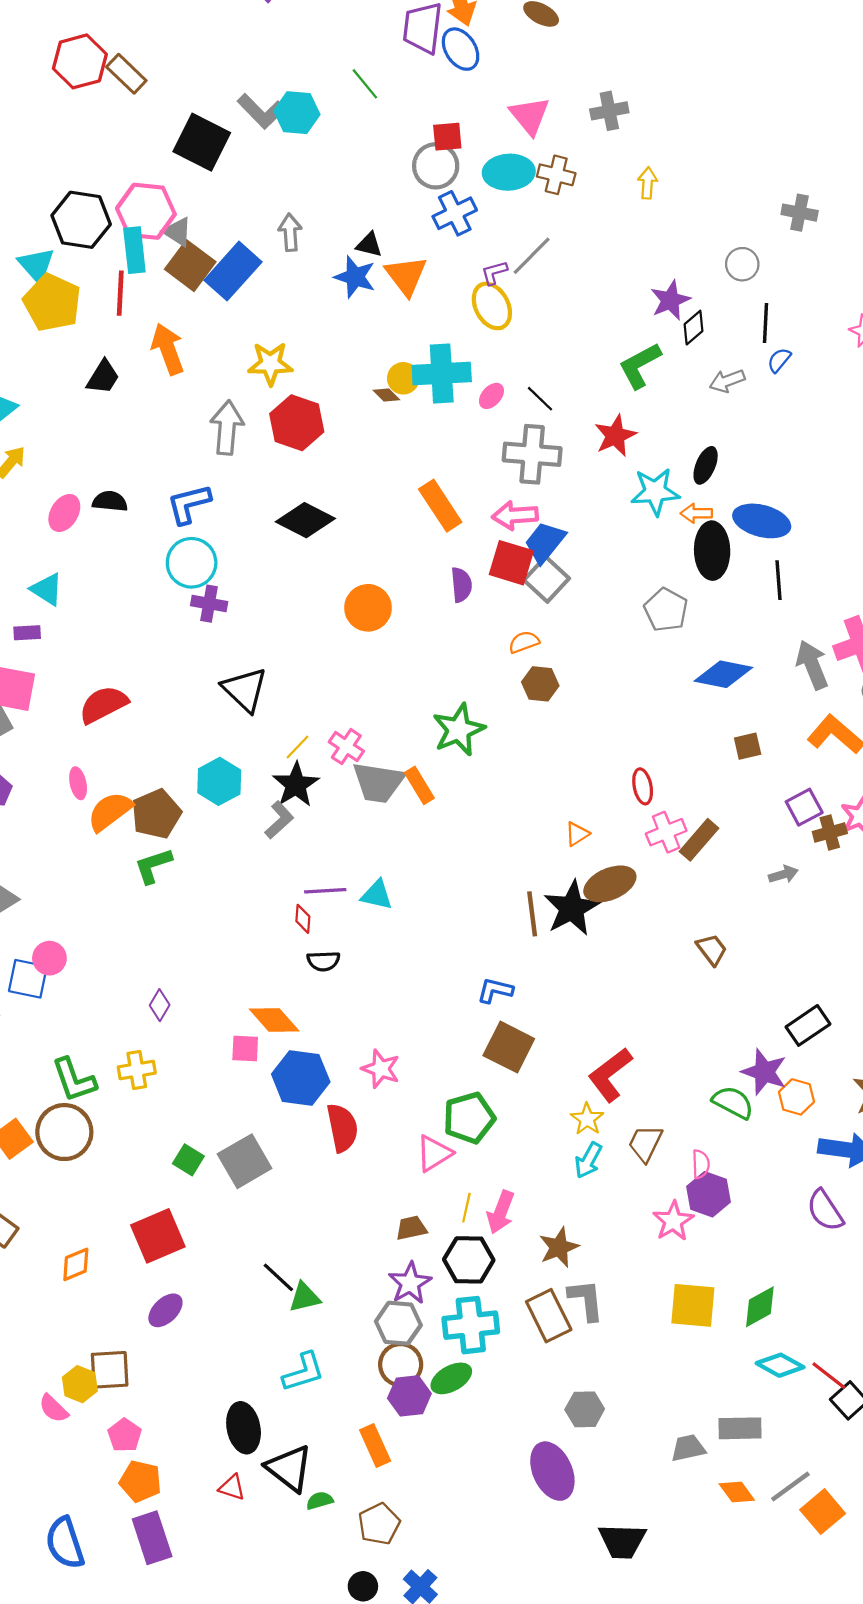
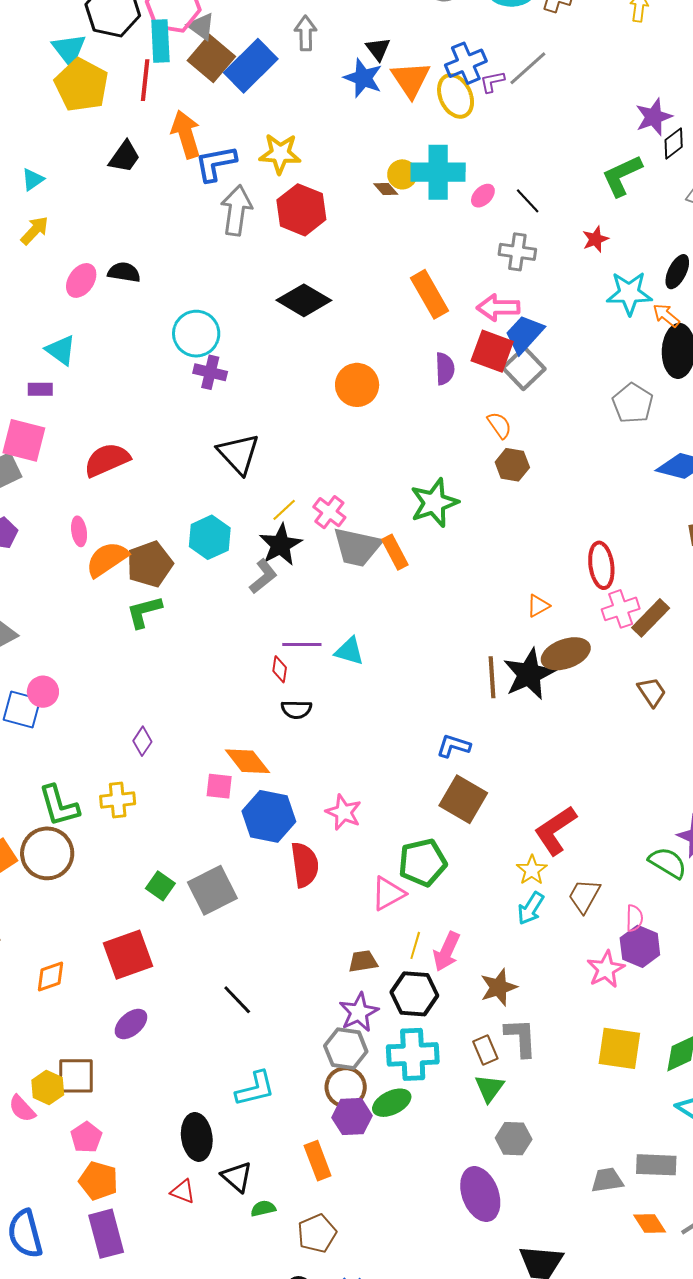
blue cross: (455, 213) -> (466, 63), moved
black triangle: (369, 245) -> (378, 49), turned 36
yellow ellipse: (492, 306) -> (456, 96), moved
red star: (615, 436) -> (595, 239), size x0.7
gray cross: (532, 454) -> (517, 252), size x0.7
blue L-shape: (189, 504) -> (216, 163), moved
orange arrow: (696, 513) -> (666, 315), turned 36
orange semicircle: (524, 642) -> (499, 425), turned 72
red ellipse: (643, 786) -> (601, 565), size x1.4
brown trapezoid: (712, 950) -> (652, 692), moved
green triangle: (304, 1297) -> (489, 1088), moved, turned -44
brown rectangle: (549, 1316) -> (485, 1050), size x0.6
black triangle: (289, 1468) -> (237, 1177), size x0.7

